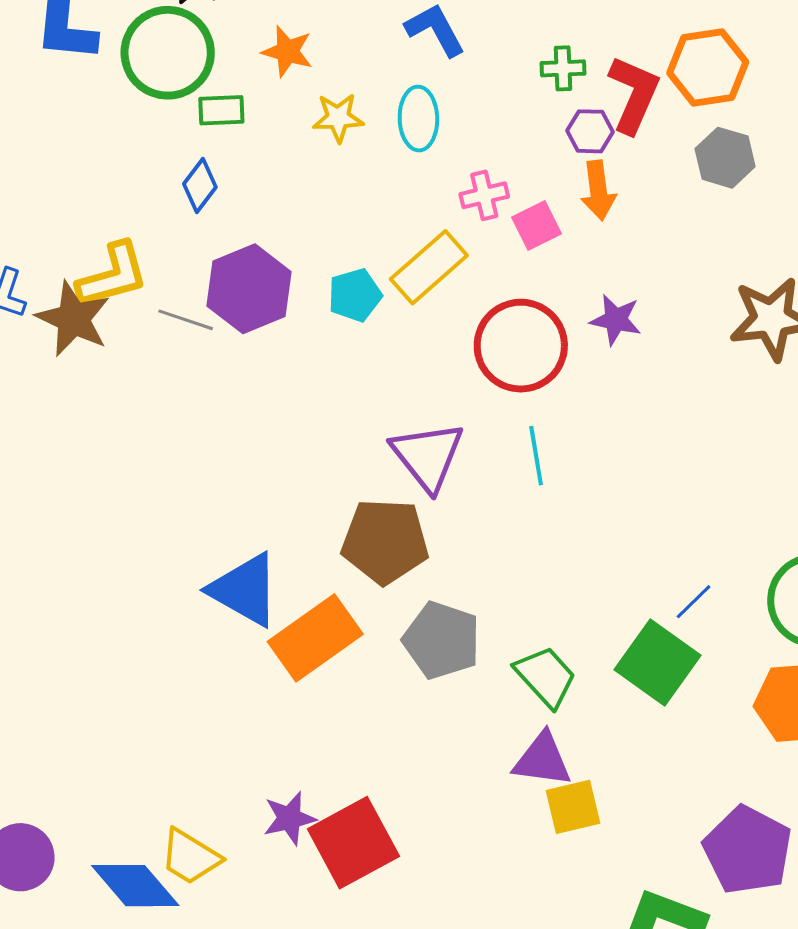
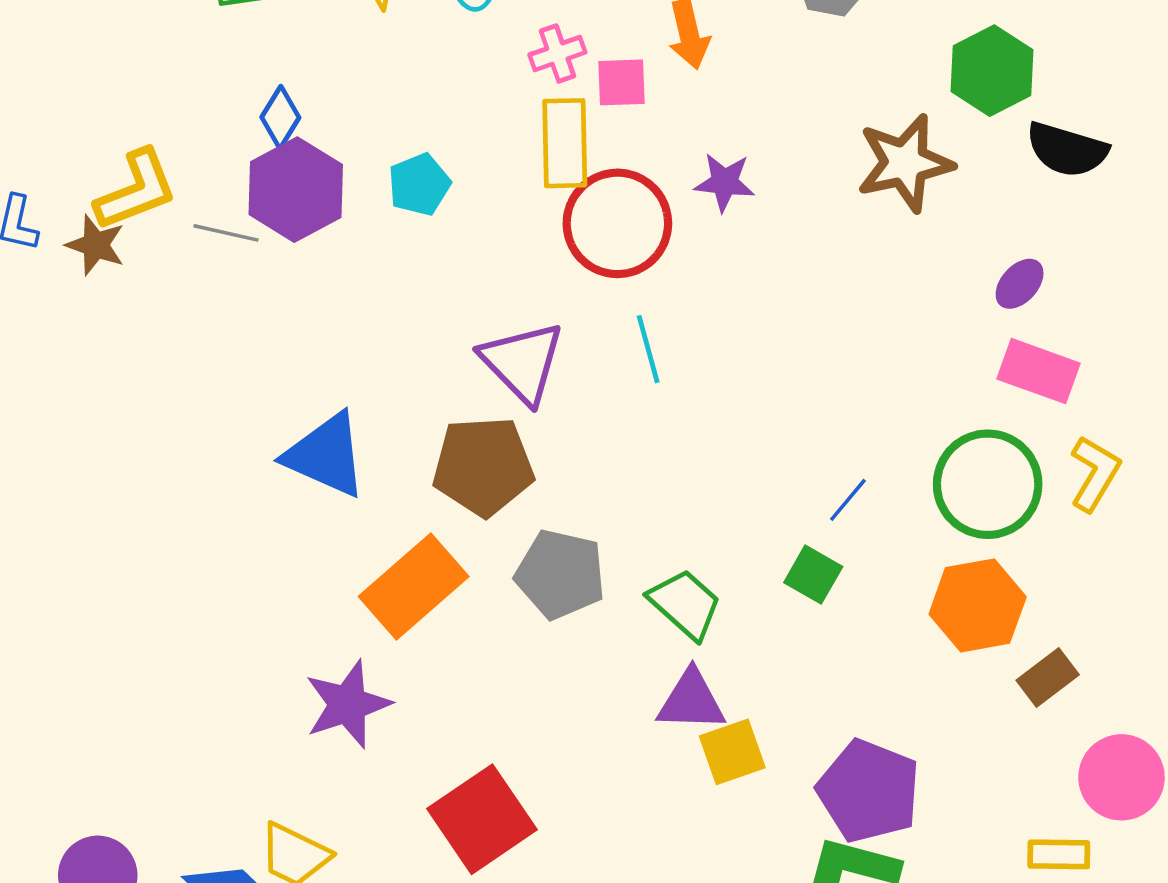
blue diamond: (200, 186) -> (280, 117), moved
pink square: (537, 226) -> (622, 82), turned 30
yellow rectangle: (429, 267) -> (565, 143), moved, turned -44
brown star: (73, 319) -> (96, 245), size x0.7
blue triangle: (245, 590) -> (326, 455), moved
green square: (657, 662) -> (813, 575), size x0.6
purple star: (290, 818) -> (348, 704), moved, size x1.4
purple pentagon: (748, 850) -> (869, 791), moved

